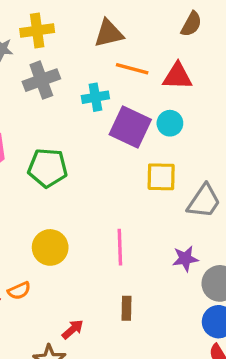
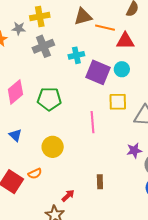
orange line: (132, 69) -> (105, 28), moved
pink line: (120, 247) -> (93, 122), moved

